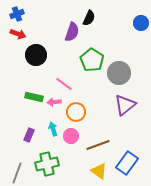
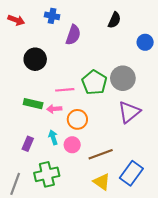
blue cross: (17, 14) -> (52, 16), moved, turned 32
black semicircle: (89, 18) -> (114, 20), moved
blue circle: (141, 23) -> (145, 42), moved
red arrow: (18, 34) -> (16, 20), moved
green pentagon: (92, 60) -> (94, 82), moved
pink line: (64, 84) -> (65, 90), turned -42

